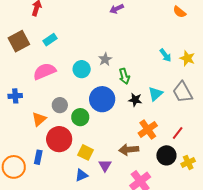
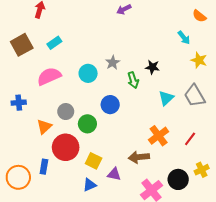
orange semicircle: (180, 12) -> (199, 16), moved
cyan arrow: (165, 55) -> (184, 38), moved
blue circle: (102, 99) -> (110, 105), size x0.7
black star: (135, 100) -> (152, 67), moved
black circle: (166, 155) -> (178, 179), moved
purple triangle: (105, 165) -> (114, 174), turned -48

